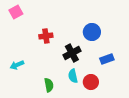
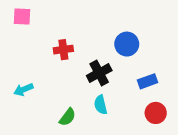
pink square: (16, 12) -> (22, 17), turned 32
red circle: (91, 82) -> (156, 113), moved
green semicircle: (49, 85) -> (68, 117), turned 48

